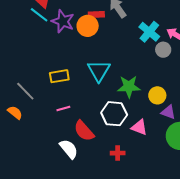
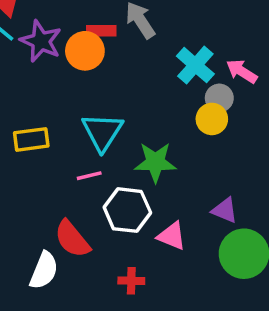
yellow circle: (157, 95) -> (212, 119), moved
pink line: (63, 109) -> (89, 176), moved
white semicircle: (69, 149) -> (44, 271), turned 60

